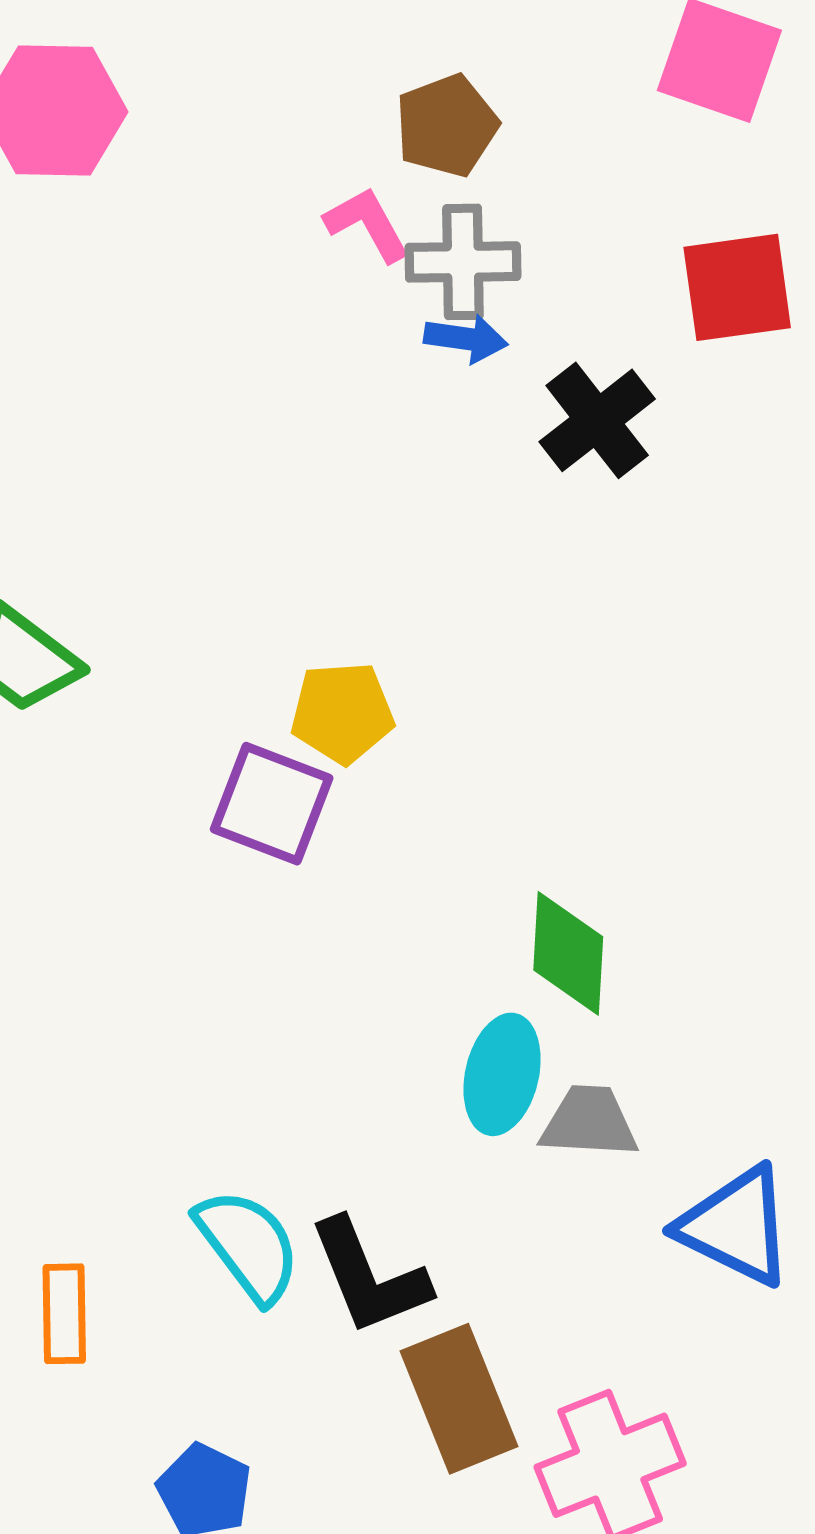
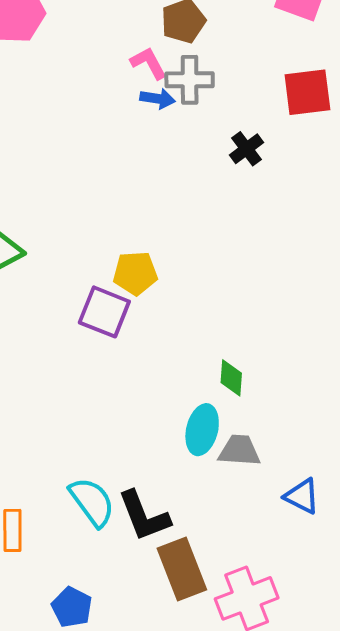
blue arrow: (466, 339) -> (158, 99), moved
black cross: (597, 420) -> (246, 149), size x0.7
green diamond: (568, 953) -> (231, 378), size x0.7
blue triangle: (736, 1226) -> (302, 496), size x0.7

